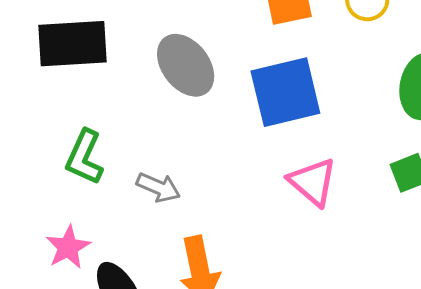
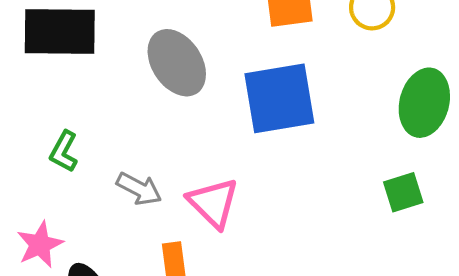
green L-shape: (84, 157) -> (64, 152), size x0.7
pink triangle: (313, 182) -> (213, 203), moved

